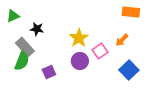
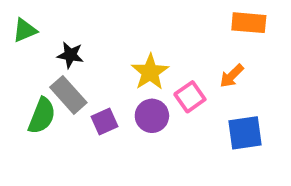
gray rectangle: (25, 47) -> (68, 95), moved
blue square: (129, 70) -> (245, 133), turned 36
purple square: (49, 72) -> (104, 121), moved

